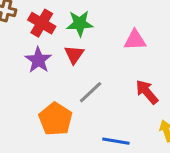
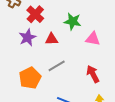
green star: (80, 23) -> (73, 21), moved
red triangle: (74, 54) -> (52, 39), turned 40

